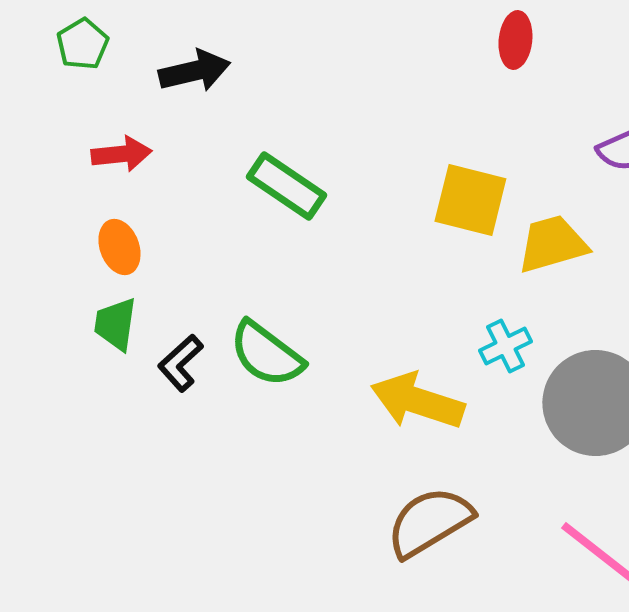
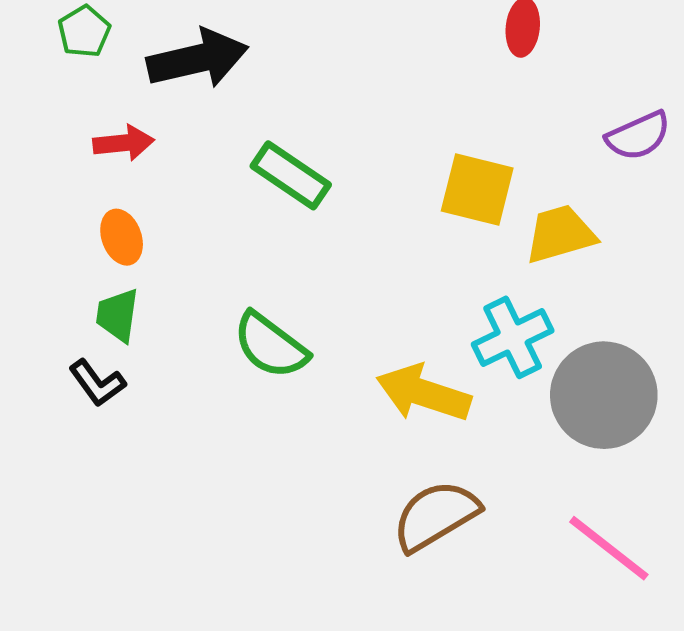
black arrow: (194, 71) -> (198, 59), size x1.4
cyan cross: (505, 346) -> (513, 337), size x1.5
black L-shape: (180, 363) -> (97, 383), moved, turned -84

